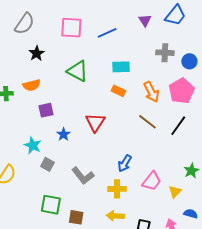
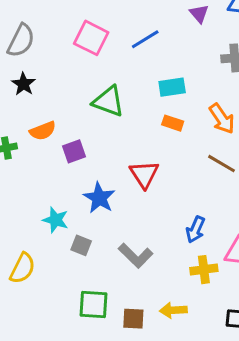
pink square: (71, 28) -> (91, 38), turned 30
black star: (37, 53) -> (23, 84), moved
purple square: (46, 110) -> (74, 151), moved
blue star: (63, 134) -> (99, 198), size x1.5
yellow cross: (117, 189) -> (204, 270), moved
yellow arrow: (115, 216) -> (173, 310), moved

